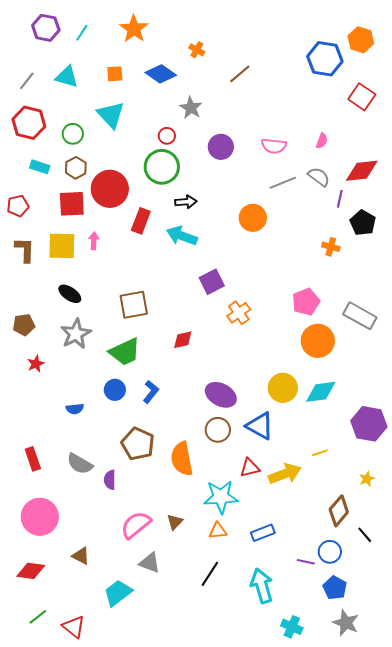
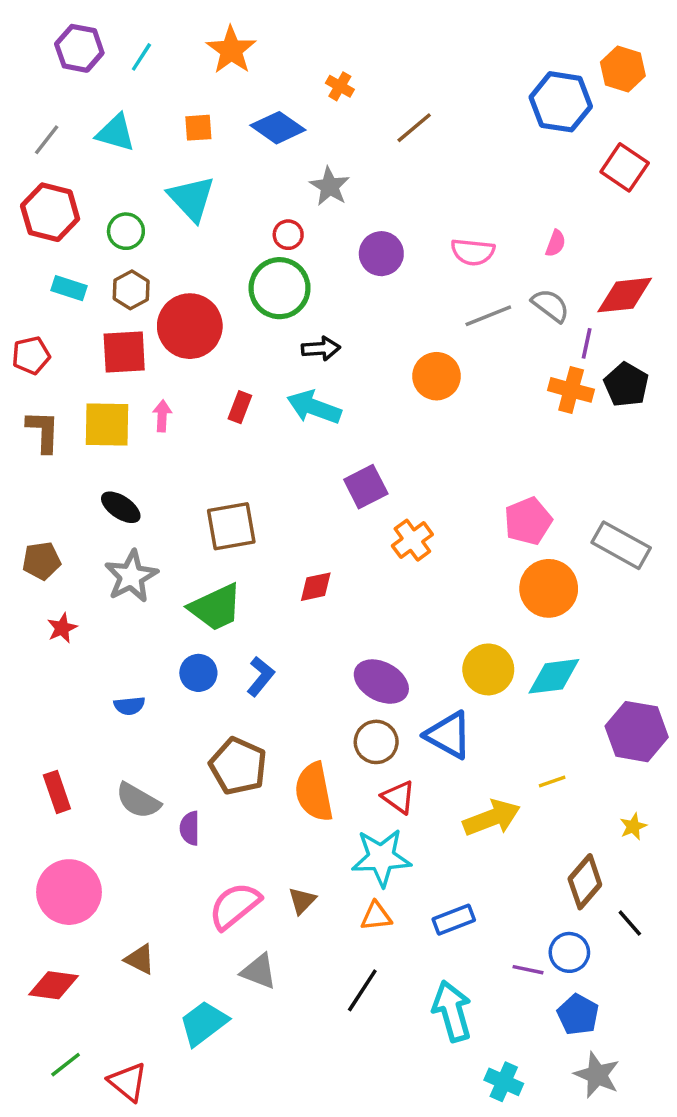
red rectangle: (141, 221) -> (240, 407), moved, size x0.7
orange cross: (331, 247) -> (571, 390), moved, size x1.4
red triangle: (250, 468) -> (399, 797), moved, turned 50

